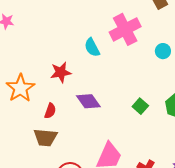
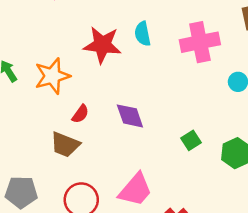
cyan semicircle: (92, 47) -> (143, 34), moved
red star: (61, 72) -> (102, 45), moved, size x1.4

